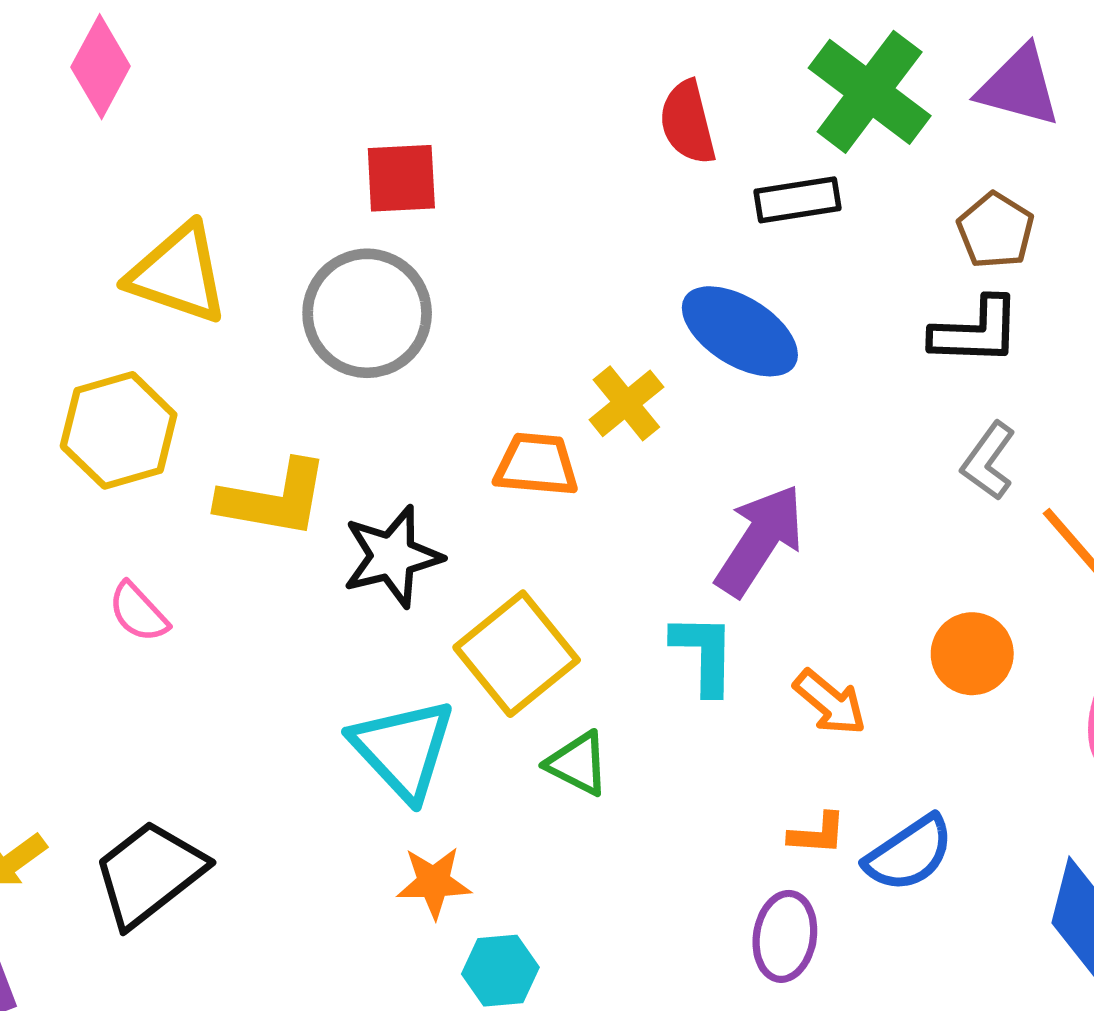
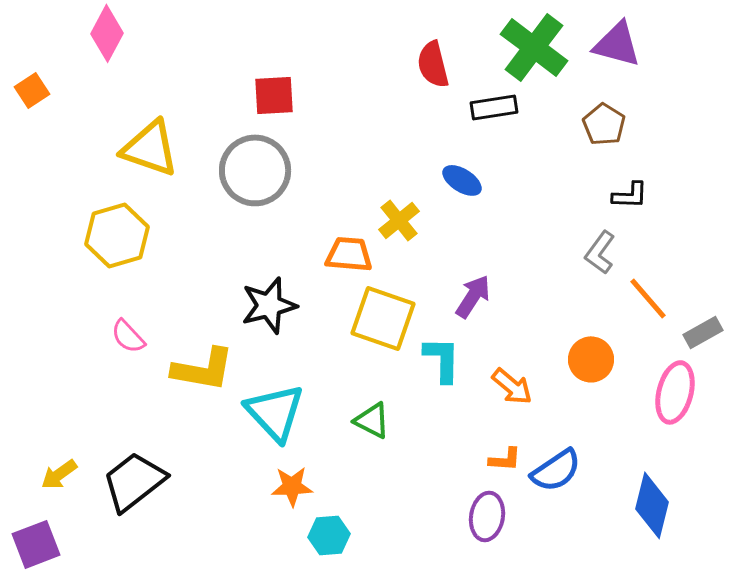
blue ellipse: (740, 331) -> (462, 180), size x0.6
black L-shape: (976, 331) -> (630, 195), moved, size x0.7
yellow L-shape: (273, 499) -> (203, 369), moved
purple arrow: (760, 540) -> (473, 296), size x0.7
yellow square: (517, 654) -> (383, 318), moved, turned -32

